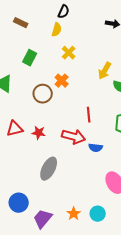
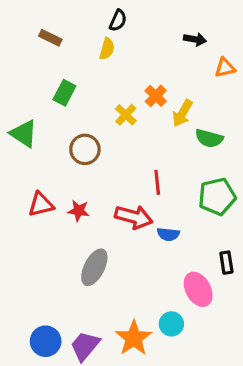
yellow cross: (69, 53) -> (126, 115), moved
orange cross: (62, 81) -> (156, 96), moved
blue circle: (19, 203) -> (46, 341), moved
orange star: (74, 214) -> (134, 338), size x1.6
cyan circle: (98, 214) -> (171, 324), moved

